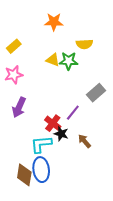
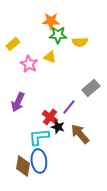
green star: (69, 61) -> (58, 35), moved
pink star: (14, 75) -> (29, 64), moved, turned -30
brown arrow: (84, 141) -> (80, 134), size x1.5

